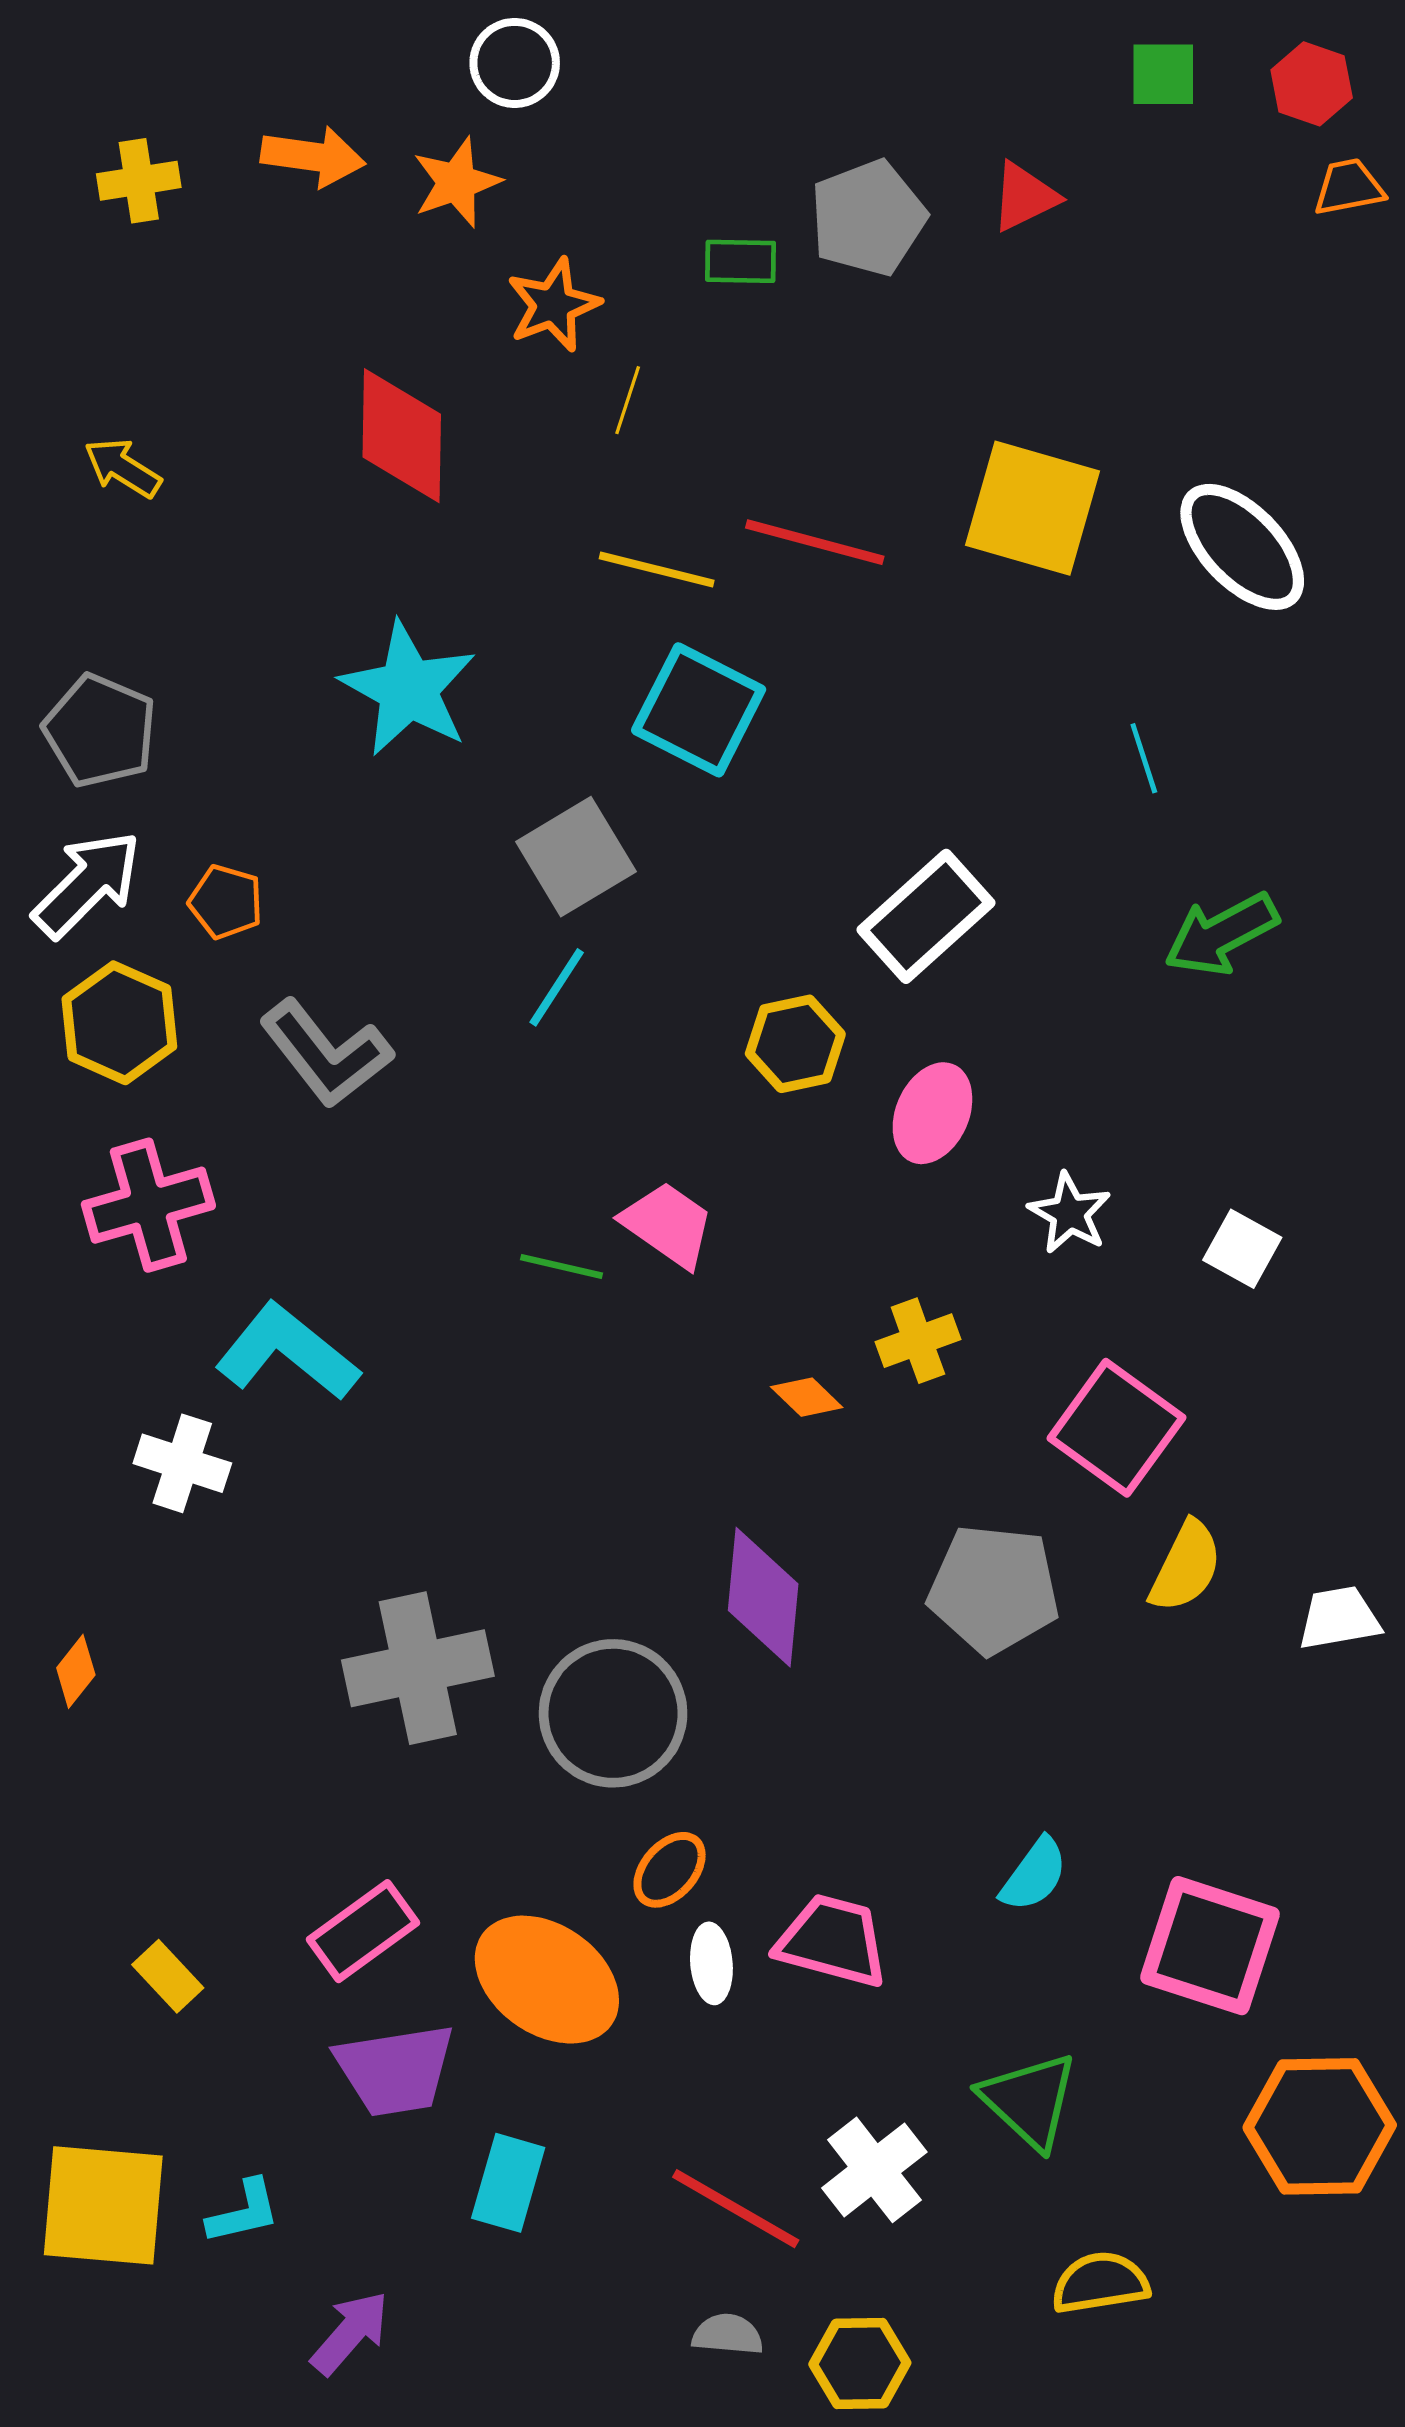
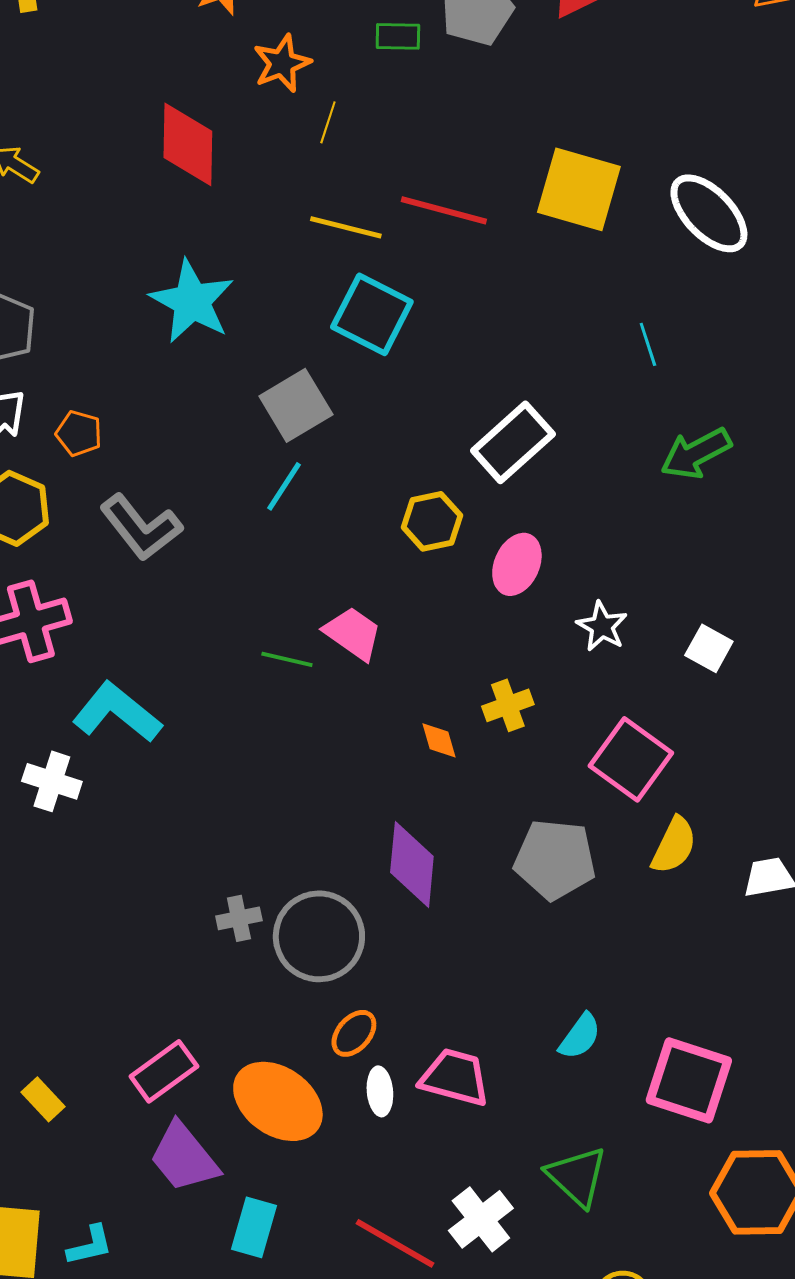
orange diamond: (807, 1397) -> (439, 740), turned 30
gray cross: (418, 1668) -> (239, 918), moved, size x0.5
purple trapezoid: (395, 2070) -> (184, 1157), turned 60

